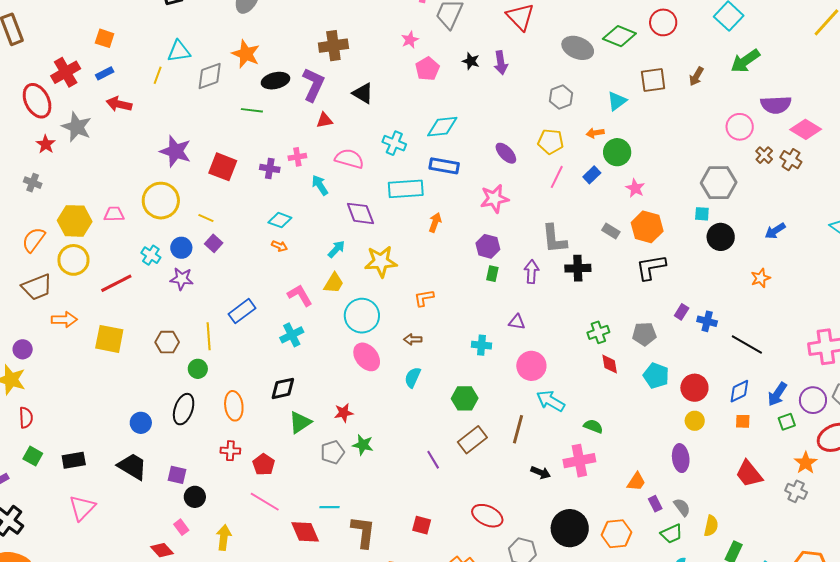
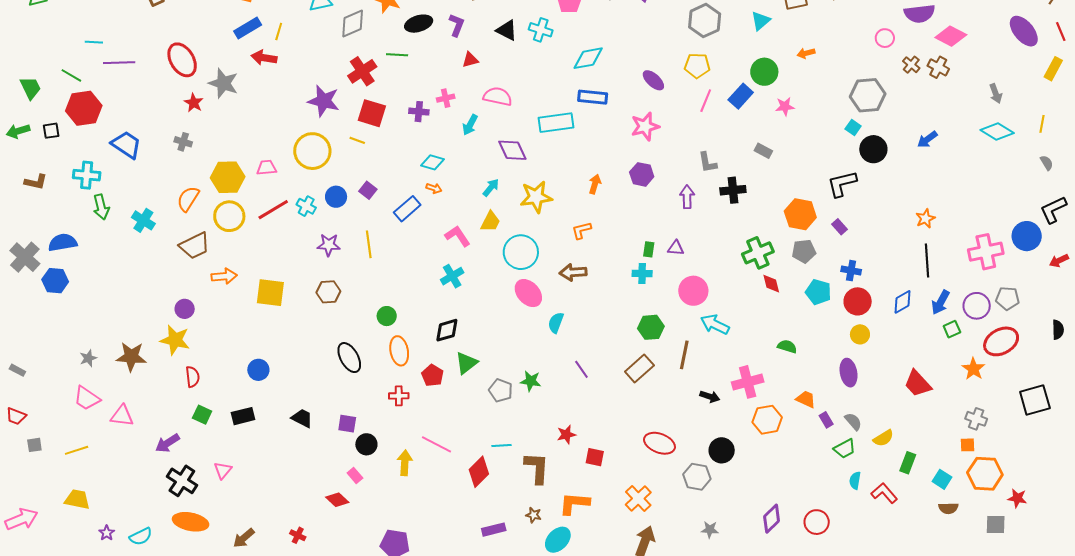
red cross: (66, 72) -> (362, 71), moved
blue rectangle: (105, 73) -> (248, 28), size x1.5
yellow line: (158, 75) -> (279, 31), moved
purple L-shape: (313, 85) -> (457, 25), size x0.7
gray hexagon: (561, 97) -> (705, 21), size x1.4
pink circle: (740, 127) -> (885, 38), size x0.7
orange arrow: (595, 133) -> (806, 53), moved
cyan cross: (394, 143) -> (541, 30), moved
blue rectangle: (592, 175) -> (741, 96), size x1.4
cyan arrow: (320, 185) -> (470, 125), turned -115
pink star: (635, 188) -> (785, 106), turned -30
cyan square: (702, 214) -> (853, 127), turned 35
yellow line: (206, 218) -> (357, 140), moved
orange arrow: (435, 222) -> (595, 184), moved
orange hexagon: (647, 227) -> (800, 214), moved
gray L-shape: (554, 239) -> (708, 163), size x0.7
black L-shape: (651, 267) -> (842, 184), moved
green rectangle: (492, 274) -> (649, 249), moved
orange star: (761, 278) -> (925, 218), moved
purple star: (182, 279) -> (329, 245), moved
red line: (116, 283) -> (273, 210), moved
blue rectangle: (242, 311) -> (407, 209), moved
purple rectangle: (682, 312) -> (839, 227), turned -70
blue cross: (707, 321) -> (851, 271), moved
green cross: (598, 332) -> (758, 253), size x1.4
yellow line: (209, 336) -> (369, 244), moved
brown arrow: (413, 339) -> (573, 272), size x1.5
black line: (747, 344) -> (927, 260), moved, turned 60
green circle: (198, 369) -> (387, 316), moved
cyan semicircle: (413, 377) -> (556, 323), moved
green hexagon: (465, 398) -> (651, 327), moved
black ellipse: (184, 409) -> (349, 358), turned -44
red star: (344, 413) -> (566, 435), moved
orange square: (743, 421) -> (968, 445), moved
blue circle: (141, 423) -> (258, 370), moved
green semicircle: (593, 426) -> (787, 346), moved
gray pentagon: (332, 452) -> (501, 390), turned -30
purple line: (433, 460) -> (581, 369), moved
red pentagon: (264, 465) -> (433, 375), moved
black trapezoid: (132, 466) -> (302, 418), size x0.7
orange trapezoid: (636, 482) -> (806, 399), turned -95
gray cross: (796, 491) -> (976, 419), moved
pink triangle: (82, 508) -> (223, 470), moved, size x0.7
yellow semicircle: (711, 526) -> (883, 438), turned 50
black circle: (570, 528) -> (722, 450), moved, size x0.7
red diamond: (305, 532) -> (479, 472), turned 72
orange hexagon: (616, 534) -> (767, 420), moved
yellow arrow: (224, 537) -> (405, 463), moved

